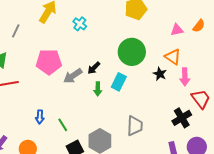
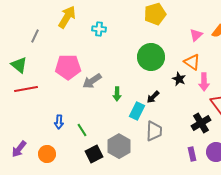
cyan cross: (80, 24) -> (99, 29), turned -32
pink triangle: (177, 30) -> (196, 35), turned -32
black arrow: (94, 68) -> (153, 97), moved
cyan rectangle: (119, 82) -> (137, 111), moved

